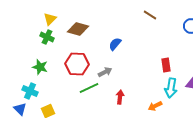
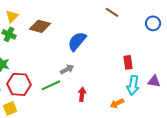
blue semicircle: (115, 44) -> (77, 41), size x1.5
red hexagon: (77, 64) -> (19, 84), moved

